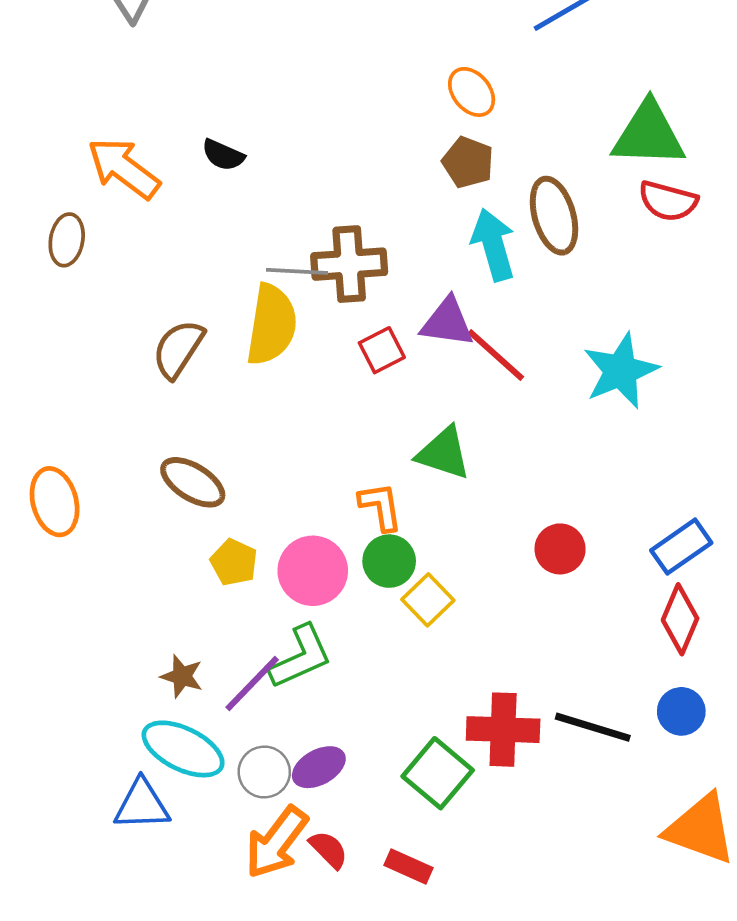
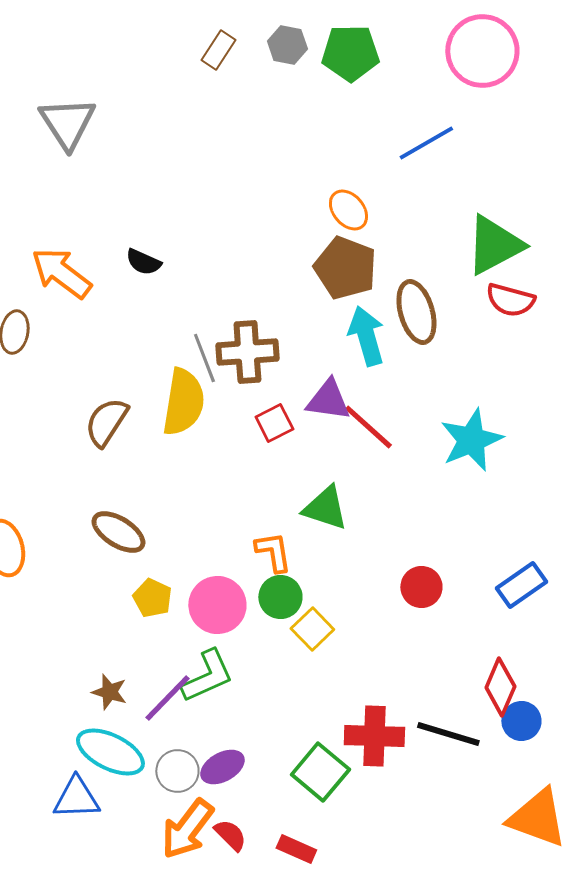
green triangle: (649, 134) -> (494, 245), turned -30
brown pentagon: (468, 162) -> (345, 268), size x1.5
gray line: (297, 271) -> (204, 358), turned 66
red diamond: (680, 619) -> (500, 687), moved

